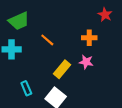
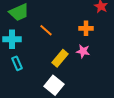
cyan rectangle: (26, 88) -> (17, 63), moved

